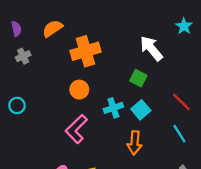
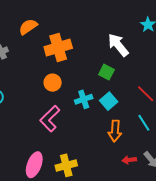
orange arrow: (135, 143) -> (115, 131), moved

